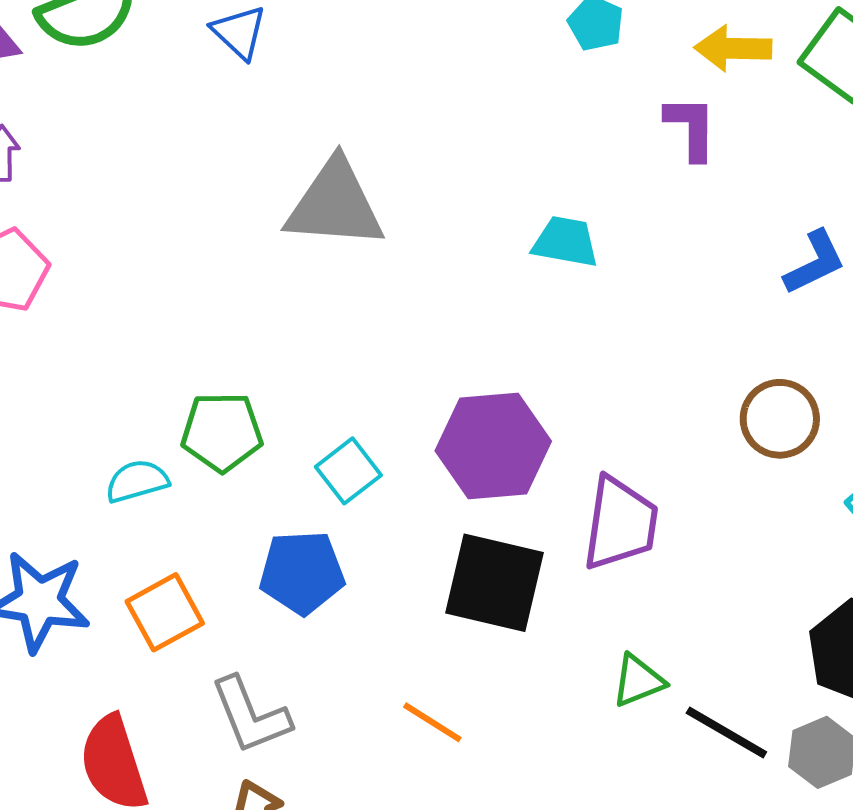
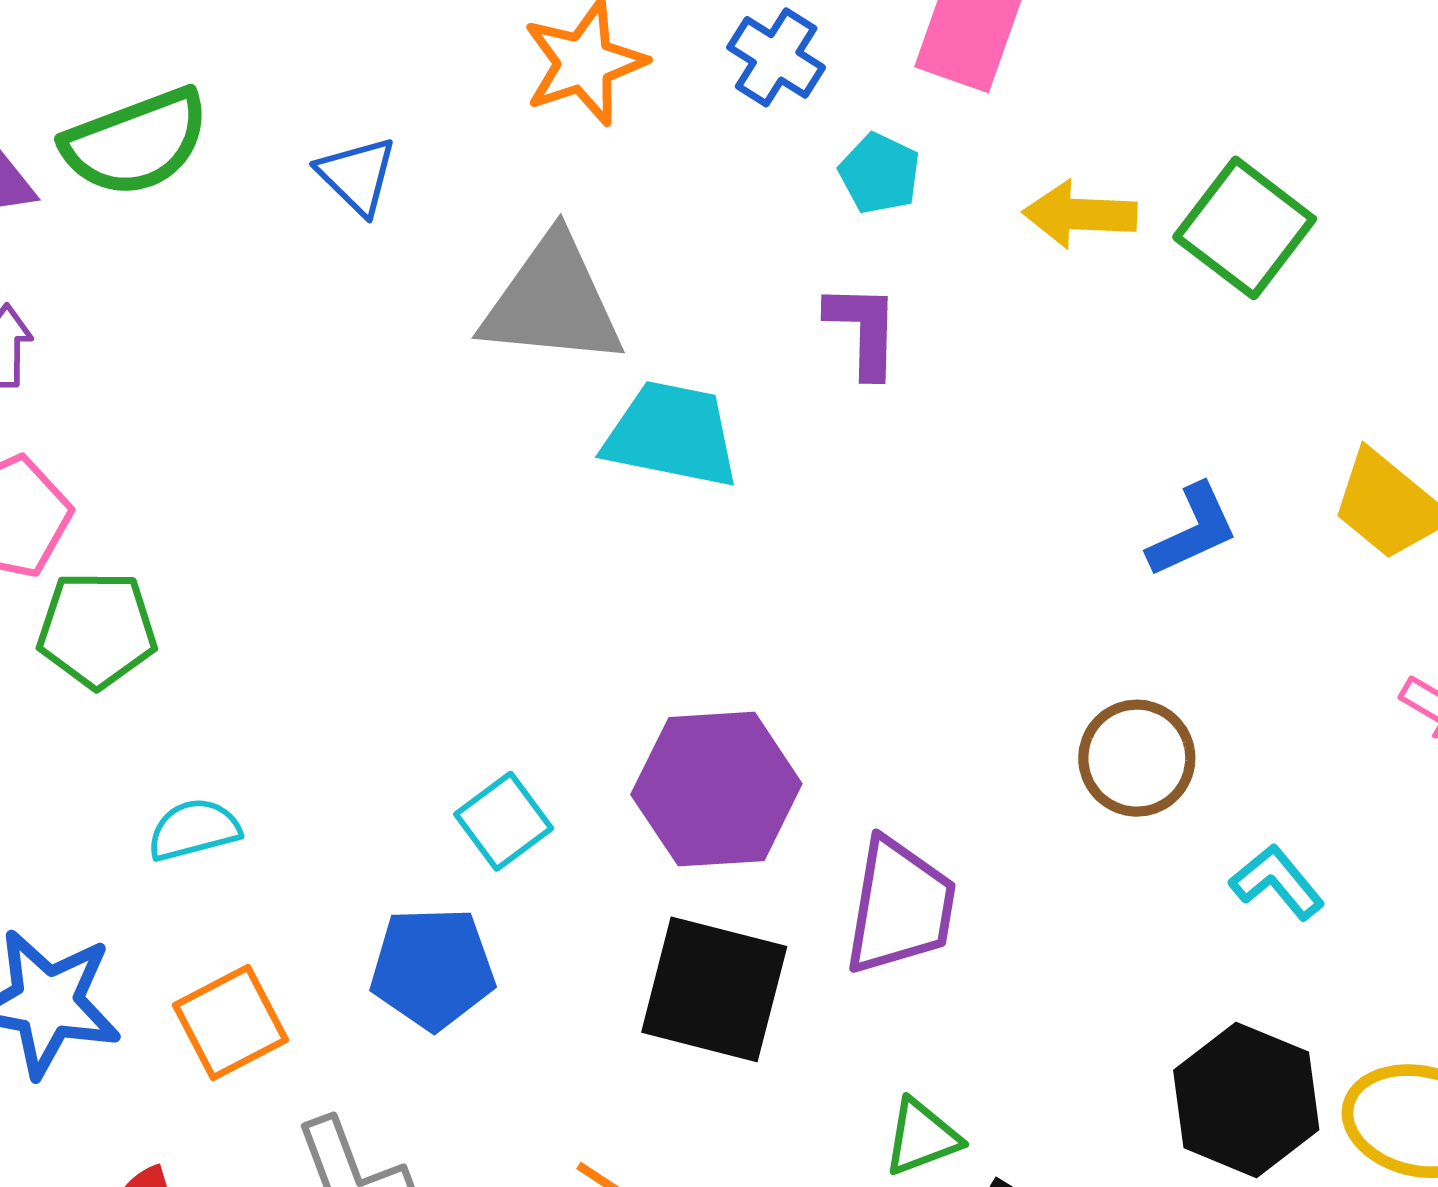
purple L-shape: (691, 128) -> (863, 330), moved
gray triangle: (335, 204) -> (552, 302), moved
cyan trapezoid: (566, 242) -> (672, 435), moved, size x1.4
green pentagon: (222, 432) -> (97, 630), moved

